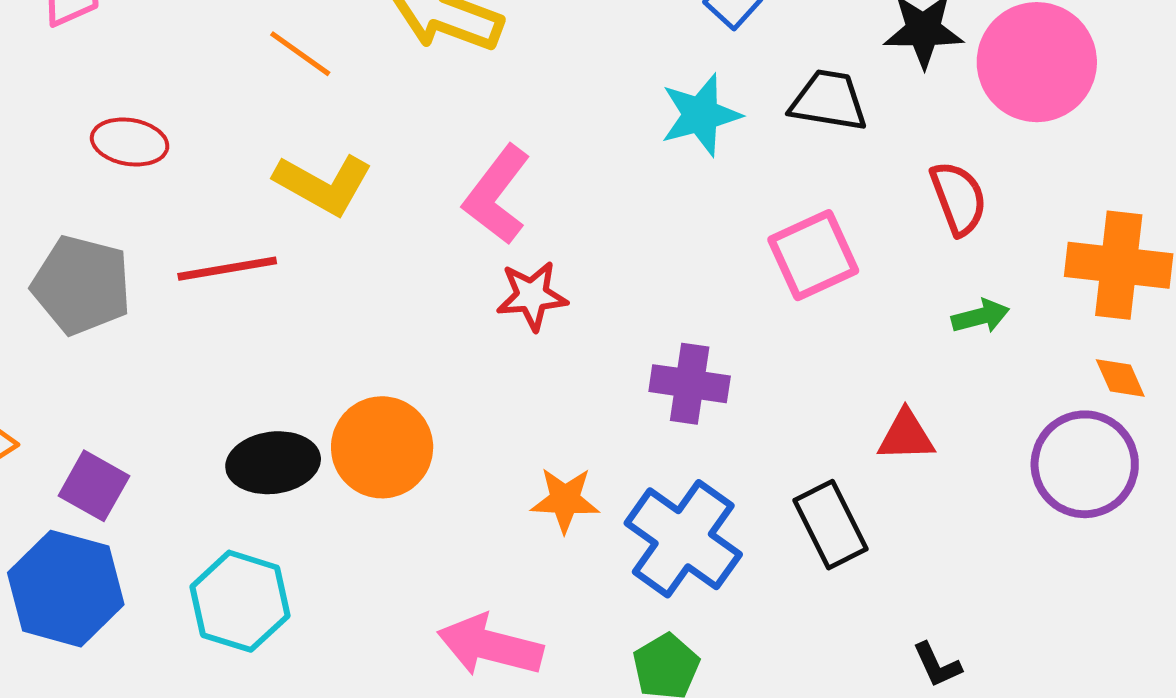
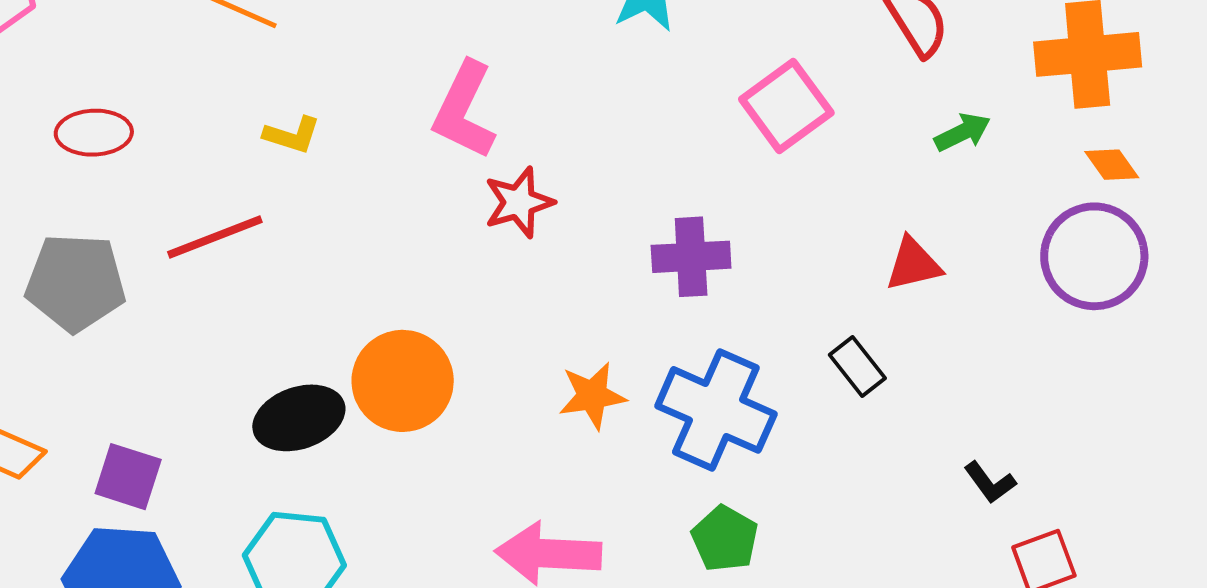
yellow L-shape: (323, 184) -> (292, 135), size x0.6
black rectangle: (830, 525) -> (857, 366), size x0.7

